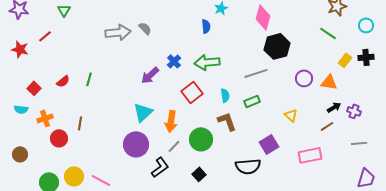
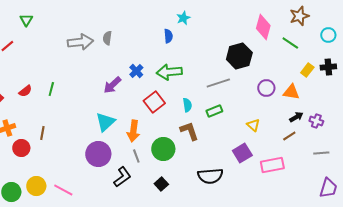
pink diamond: (263, 17) -> (263, 27), moved
gray semicircle: (145, 28) -> (107, 38), turned -128
purple square: (269, 144) -> (242, 153), moved
gray line: (174, 146) -> (136, 156), turned -64

